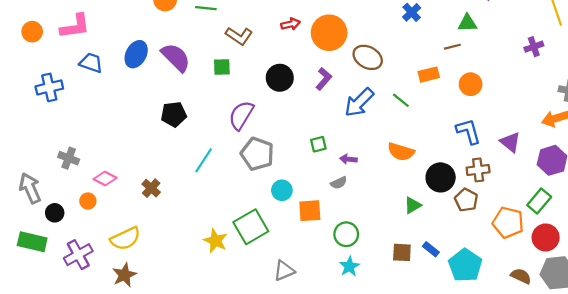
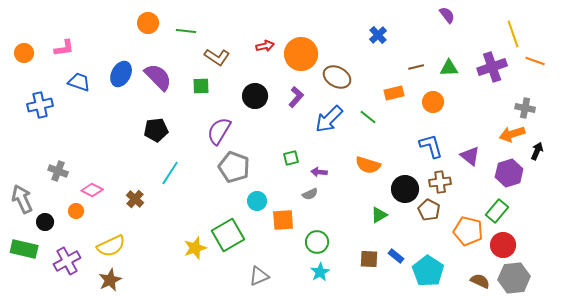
green triangle: (467, 23) -> (449, 68), moved
pink L-shape: (75, 26) -> (64, 48), size x0.7
purple cross: (534, 47) -> (492, 67), size x1.6
cyan line: (204, 160) -> (170, 173), moved
yellow star: (215, 241) -> (195, 248), turned 30

